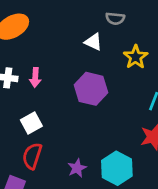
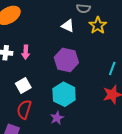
yellow star: (136, 57) -> (98, 25), moved
cyan hexagon: (117, 168) -> (64, 94), moved

